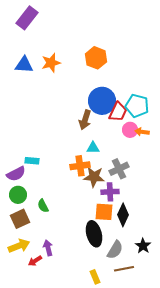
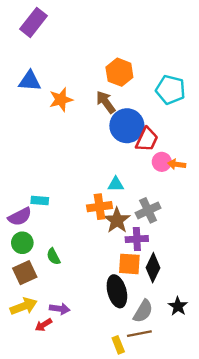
orange star: (51, 63) -> (61, 100), moved
cyan pentagon: (137, 106) -> (170, 90), moved
brown arrow: (85, 120) -> (106, 102), moved, turned 126
brown star: (94, 177) -> (117, 220), turned 30
purple arrow: (48, 248) -> (60, 309), turned 112
brown line: (124, 269) -> (139, 334), moved

